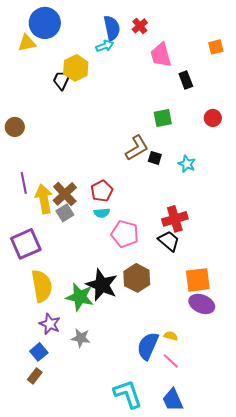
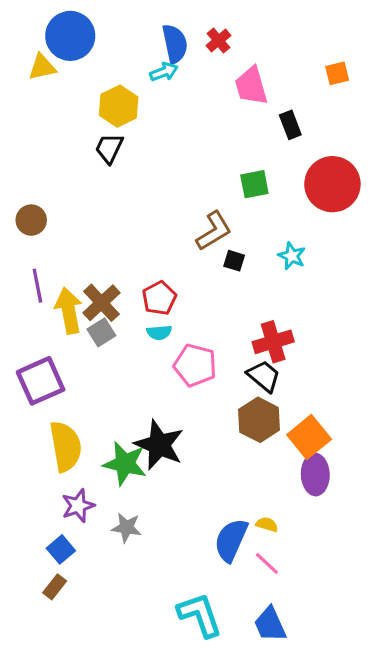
black trapezoid: (62, 80) -> (109, 148), moved
red circle: (213, 118) -> (332, 184), size x2.0
brown circle: (15, 127) -> (31, 220), moved
black square: (155, 158) -> (234, 261), moved
brown hexagon: (137, 278) -> (259, 420), moved
orange square: (198, 280) -> (309, 437), turned -32
purple ellipse: (202, 304) -> (315, 474), turned 65
purple star: (50, 324) -> (78, 506), turned 30

